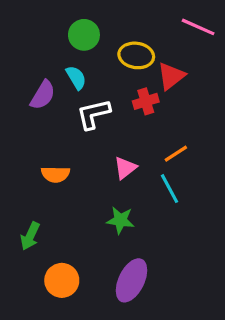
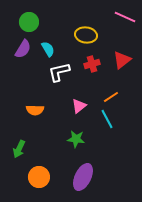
green circle: (84, 35) -> (29, 22), moved
red triangle: (171, 76) -> (122, 60), moved
purple semicircle: (43, 95) -> (23, 49), moved

